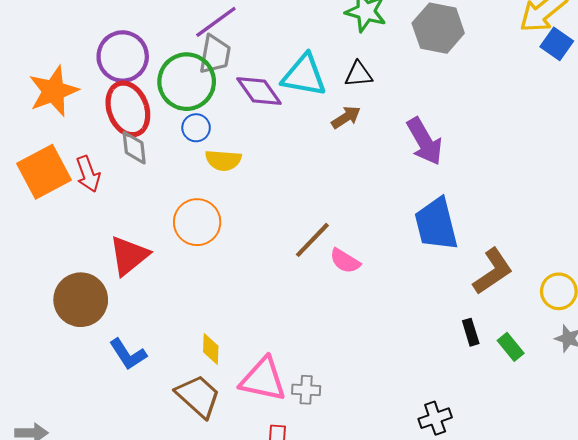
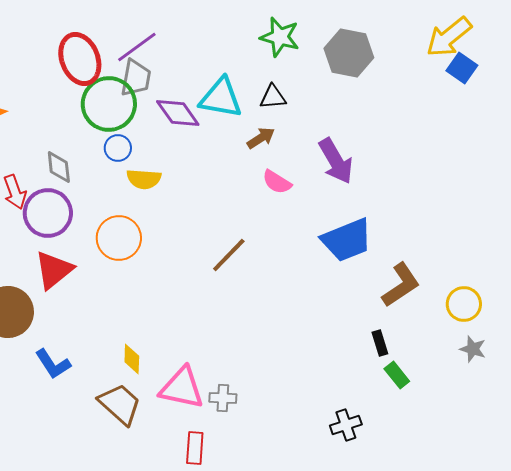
purple circle: (123, 56) -> (48, 213), moved
red ellipse: (128, 109) -> (80, 59), moved
blue trapezoid: (436, 224) -> (347, 240), turned -98
pink semicircle: (345, 261) -> (277, 182), moved
green rectangle: (511, 347) -> (397, 375), moved

